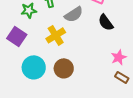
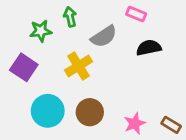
black semicircle: (106, 22) -> (149, 48), turned 114
pink star: (119, 57) -> (135, 123), moved

